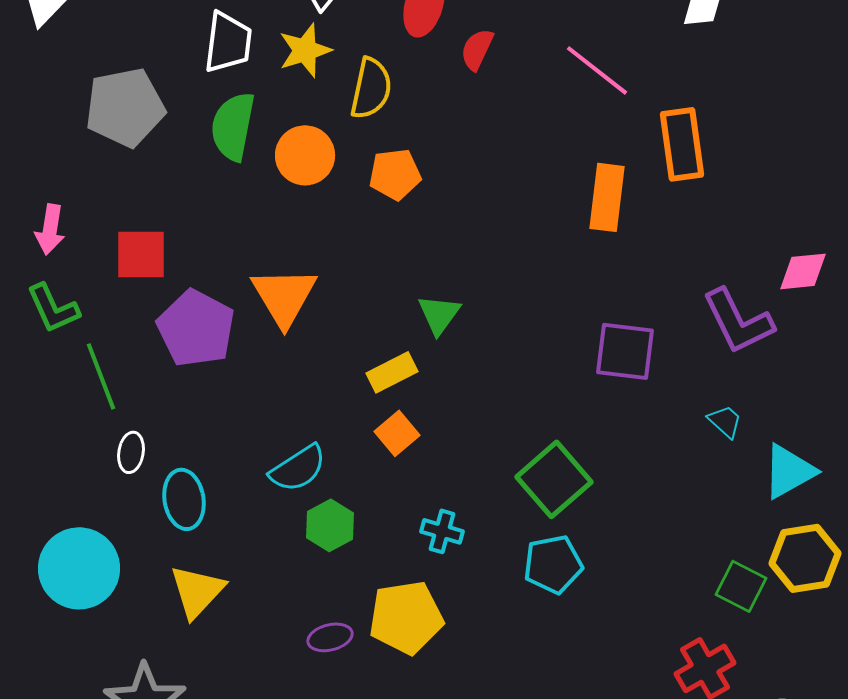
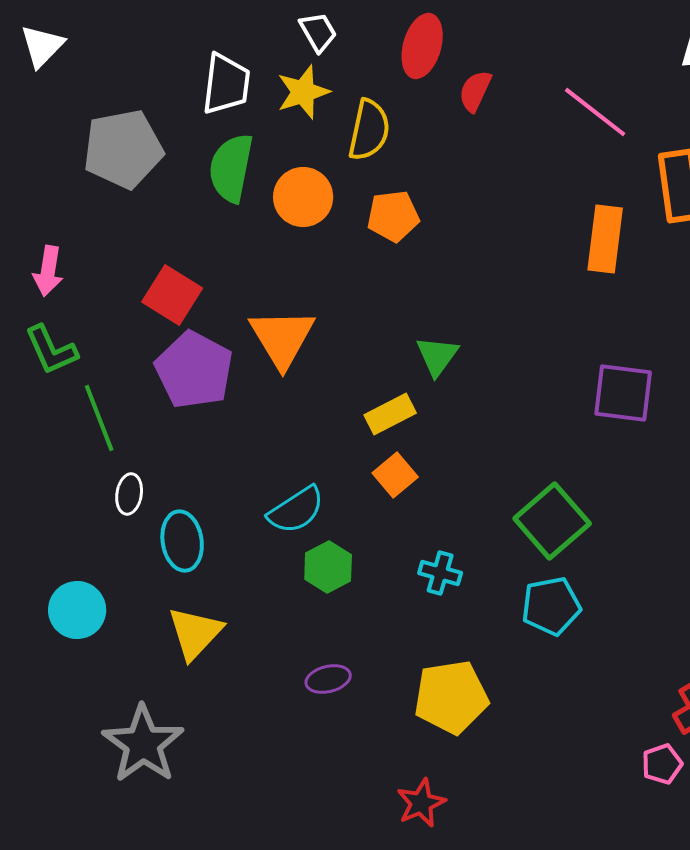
red square: (141, 254) -> (172, 295), moved, turned 32
cyan circle: (79, 568) -> (77, 610), size x0.7
yellow pentagon: (406, 617) -> (451, 697), moved

